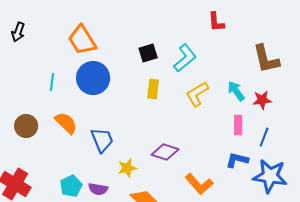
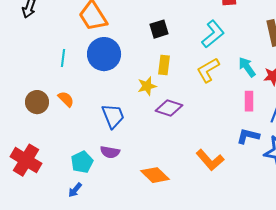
cyan L-shape: (185, 58) -> (213, 34), moved
orange semicircle: (66, 123) -> (66, 99), moved, size x0.7
purple diamond: (165, 152) -> (169, 108), moved
yellow star: (127, 168) -> (147, 86), moved
purple semicircle: (98, 189) -> (110, 152), moved

